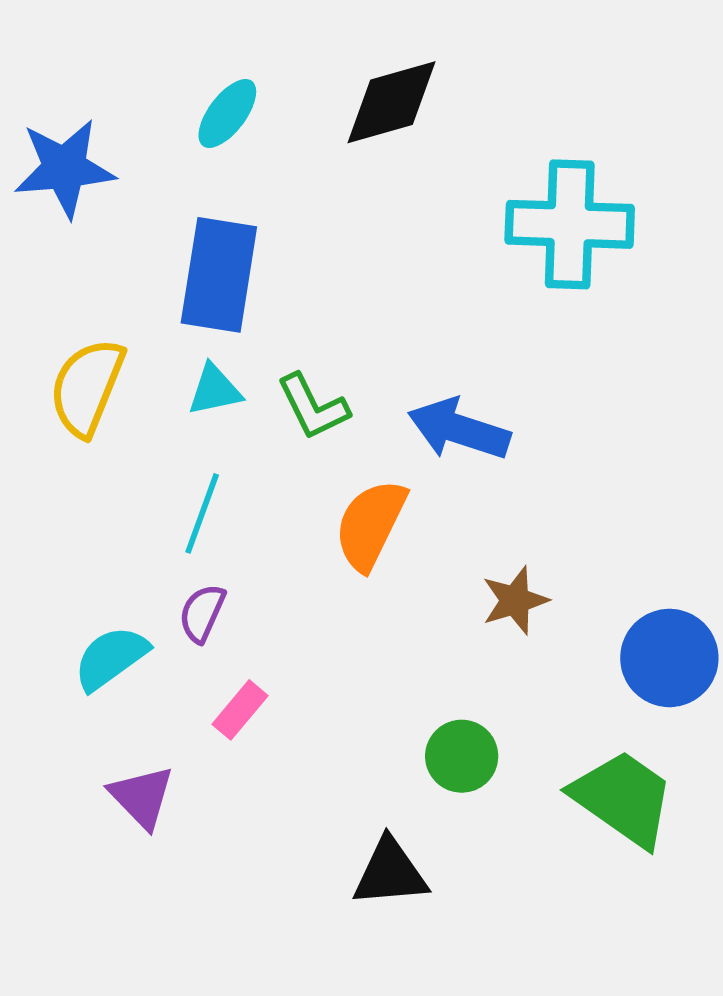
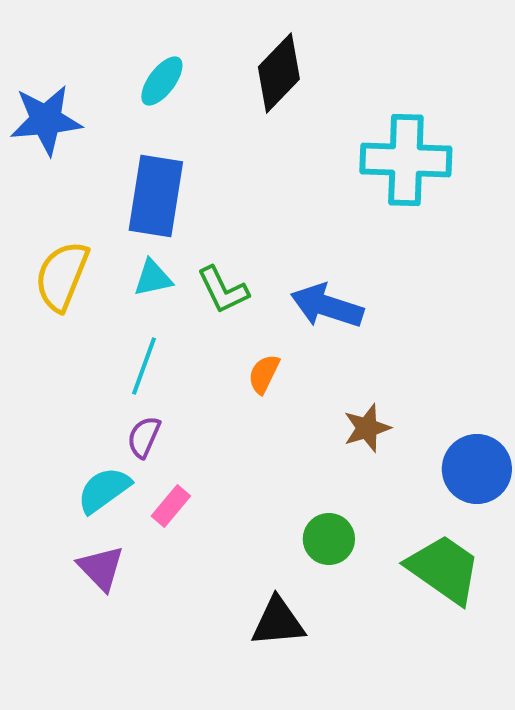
black diamond: (392, 102) -> (279, 73), turned -30
orange semicircle: (370, 525) -> (264, 374), size x0.6
cyan semicircle: (111, 658) -> (104, 490), moved

